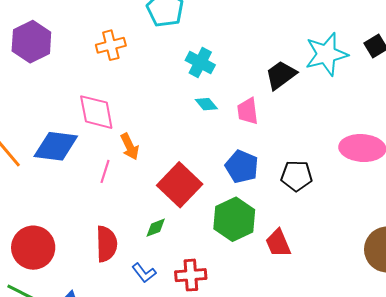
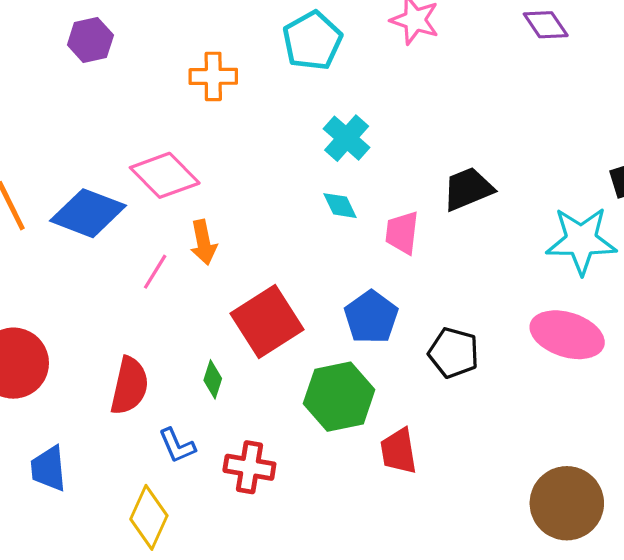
purple hexagon: (31, 42) -> (90, 40), size x0.7
cyan star: (326, 54) -> (581, 241), moved
pink diamond: (96, 112) -> (165, 175), turned -48
green diamond: (156, 228) -> (213, 379), turned -65

